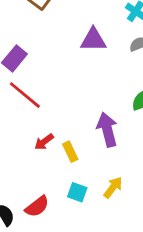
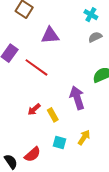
purple triangle: (93, 40) -> (50, 35), moved
red line: (25, 95) -> (36, 67), moved

